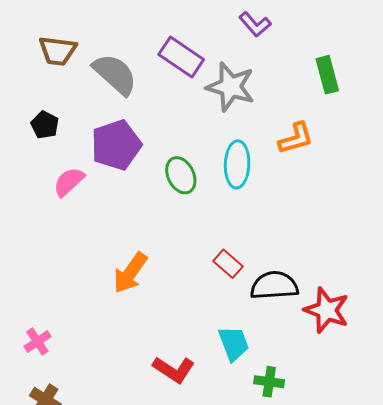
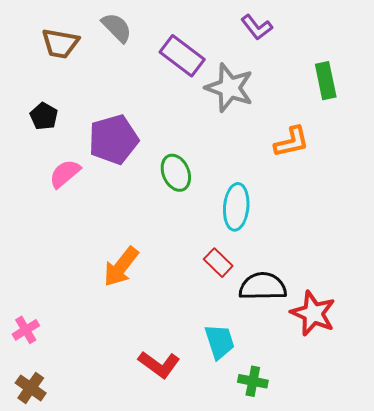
gray semicircle: (115, 74) -> (117, 28), moved, size x0.7
cyan ellipse: (237, 164) -> (236, 207), moved

